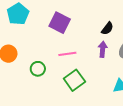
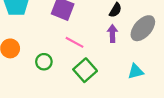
pink line: (67, 54) -> (75, 42), turned 42

